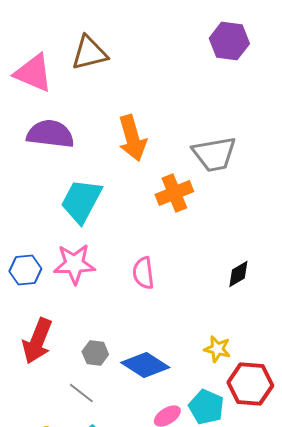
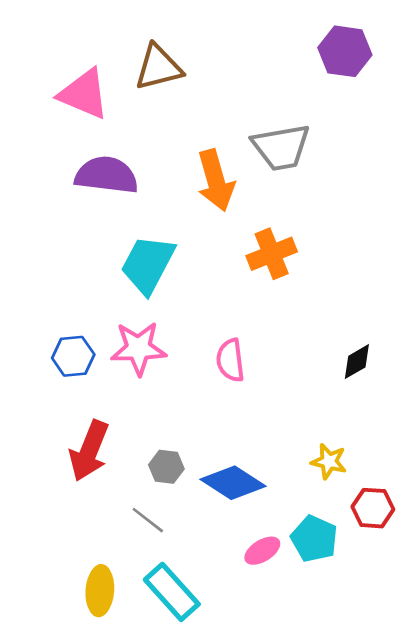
gray trapezoid: (214, 154) -> (281, 147), moved
red hexagon: (250, 384) -> (373, 508), size x0.7

